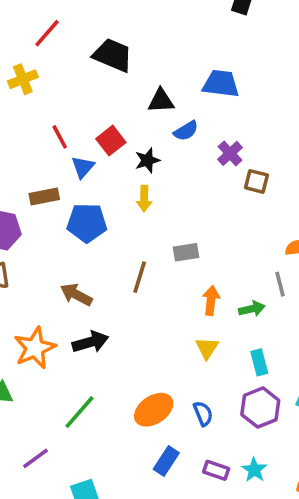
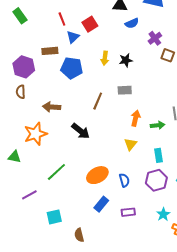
black star: (147, 160) -> (126, 60), moved
brown arrow: (76, 295) -> (52, 107), moved, turned -30
black arrow: (90, 342) -> (81, 131), moved, turned 48
purple rectangle: (216, 470) -> (128, 212), turned -32
cyan star: (254, 470) -> (163, 214), moved

